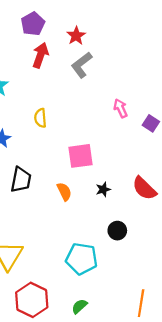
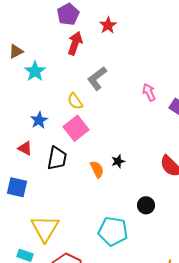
gray L-shape: (82, 65) -> (97, 78), moved
yellow semicircle: (40, 118) -> (75, 101), turned -30
pink square: (80, 156) -> (76, 128), moved, turned -30
black star: (103, 189) -> (118, 161), moved

